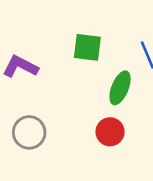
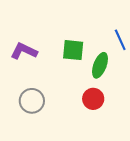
green square: (87, 47) -> (73, 50), moved

